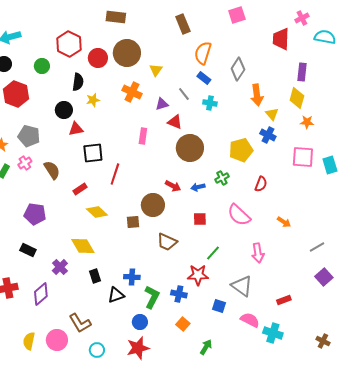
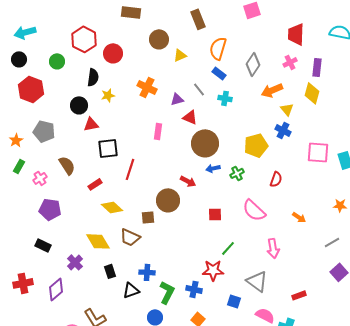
pink cross: (302, 18) -> (290, 62), moved
brown circle: (127, 53) -> (159, 39), moved, size x0.7
yellow triangle: (156, 70) -> (180, 55), moved, turned 32
orange arrow: (257, 95) -> (272, 90), turned 75
orange star: (307, 122) -> (340, 205), moved
pink cross: (25, 163) -> (40, 178), moved
blue arrow: (198, 187) -> (213, 168), moved
brown trapezoid: (167, 242) -> (130, 237), moved

